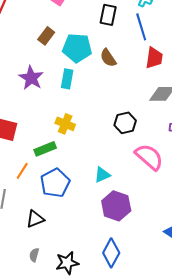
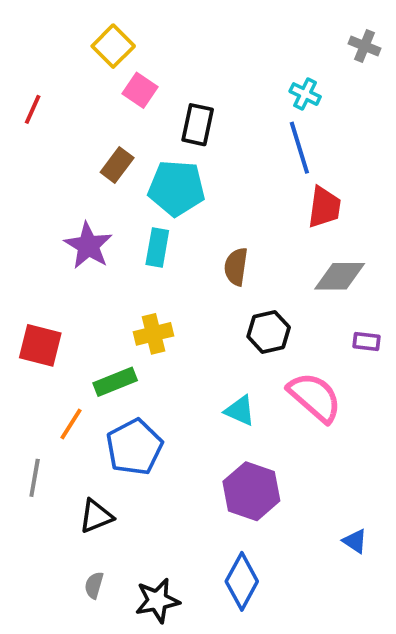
black rectangle: (108, 15) -> (198, 125), moved
brown semicircle: (108, 58) -> (236, 267), moved, turned 42
yellow cross: (65, 124) -> (154, 334), turned -36
cyan triangle: (102, 175) -> (240, 411), moved, turned 48

